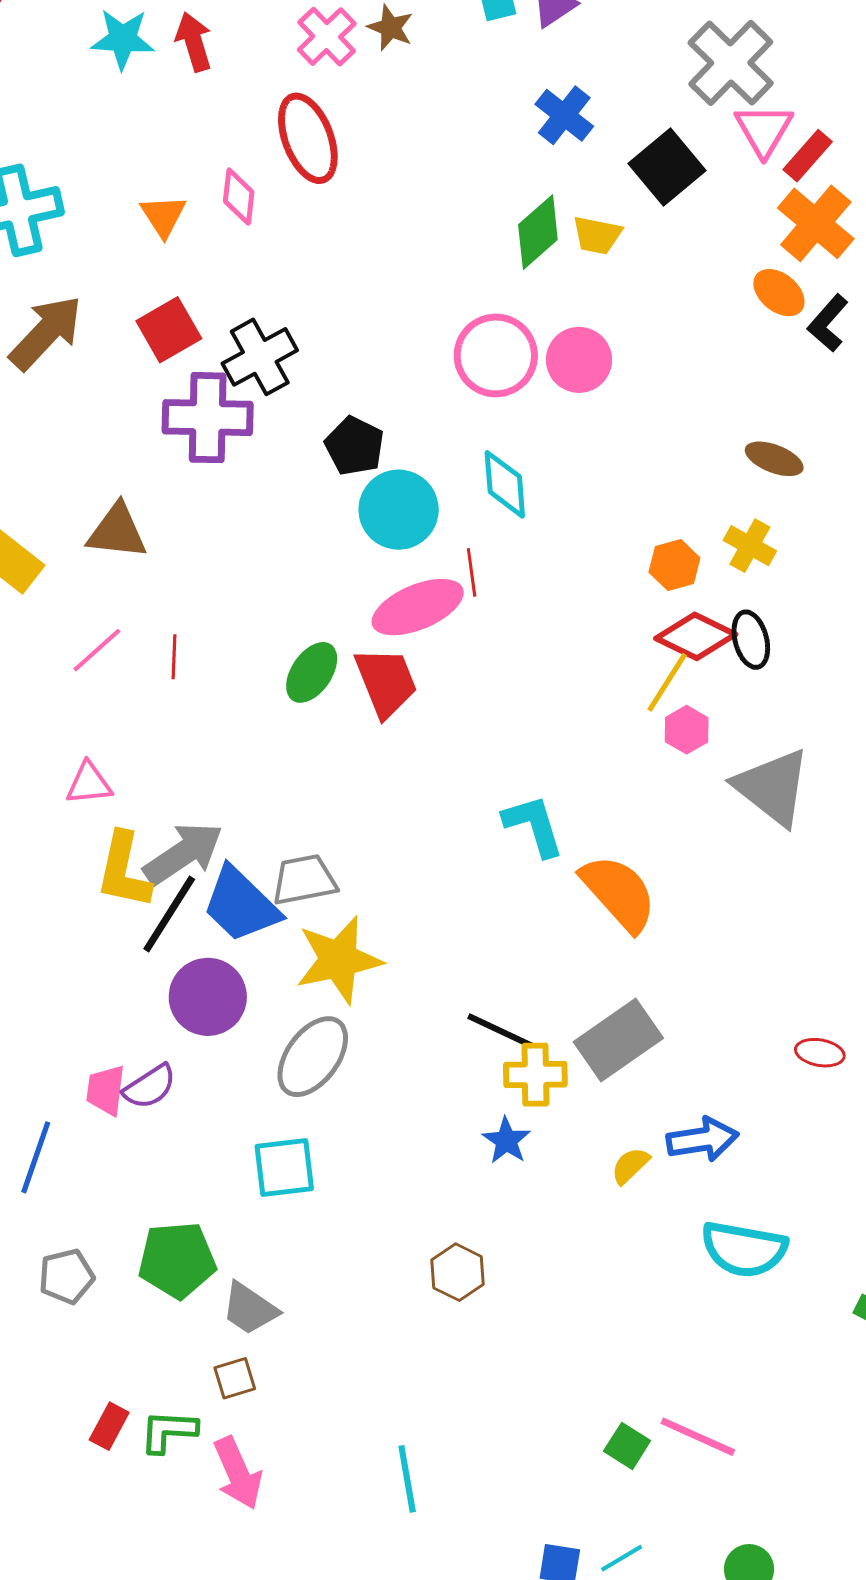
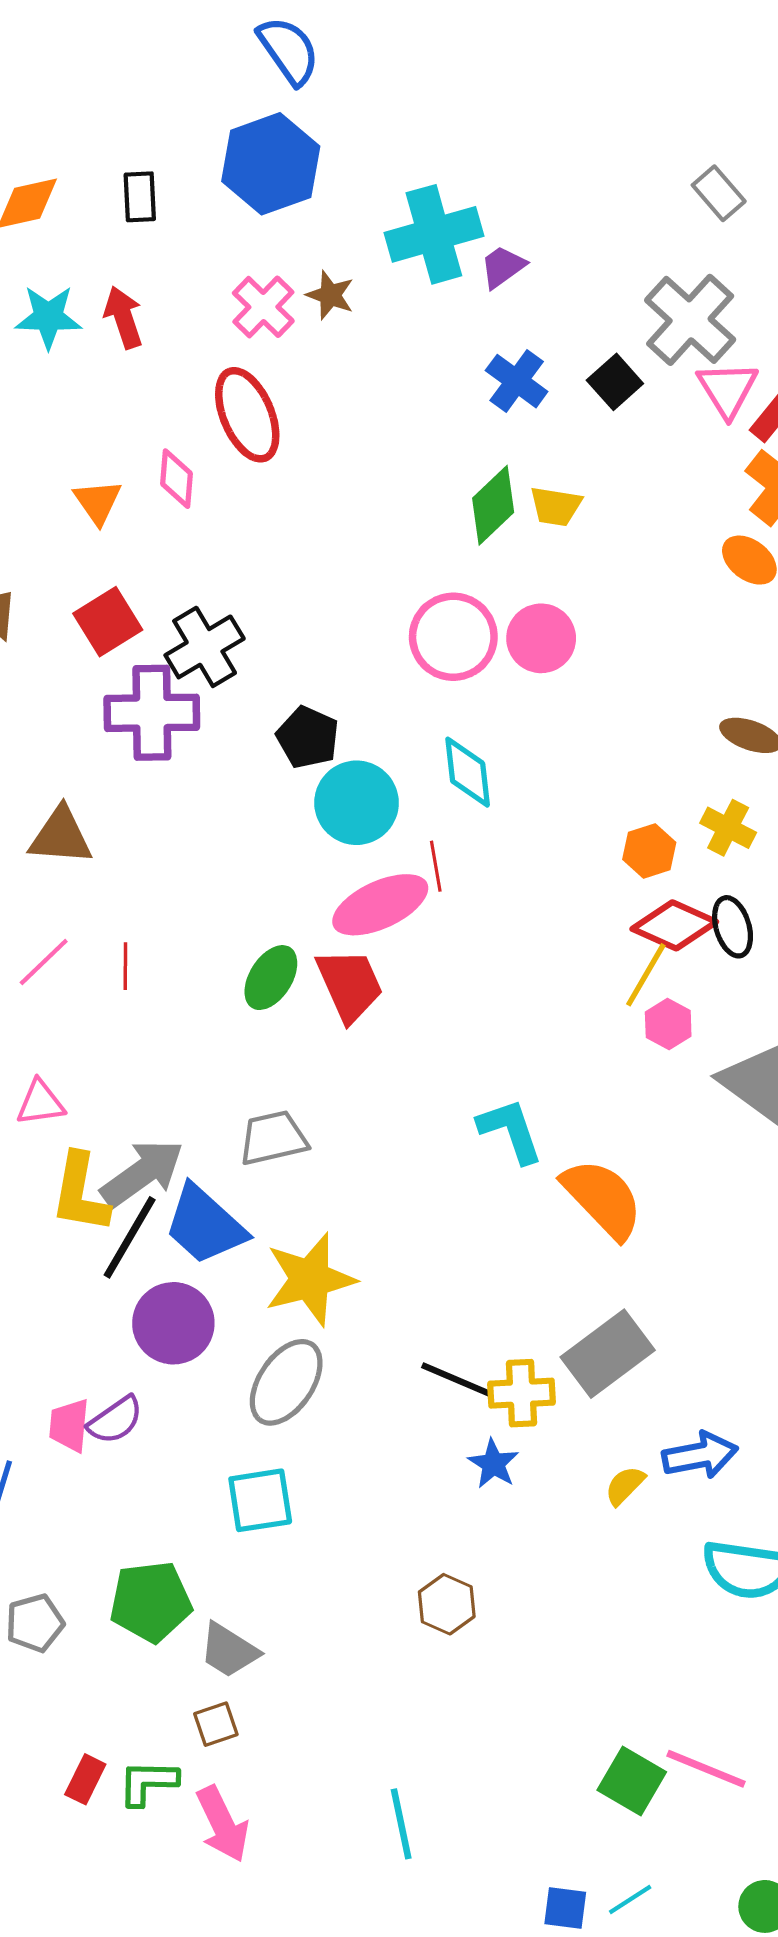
black square: (667, 167) -> (615, 382), moved, size x0.7
gray trapezoid: (304, 880) -> (273, 1138), moved
black line: (500, 1031) -> (456, 1380), moved
green square: (627, 1446) -> (632, 1781), size x1.4

